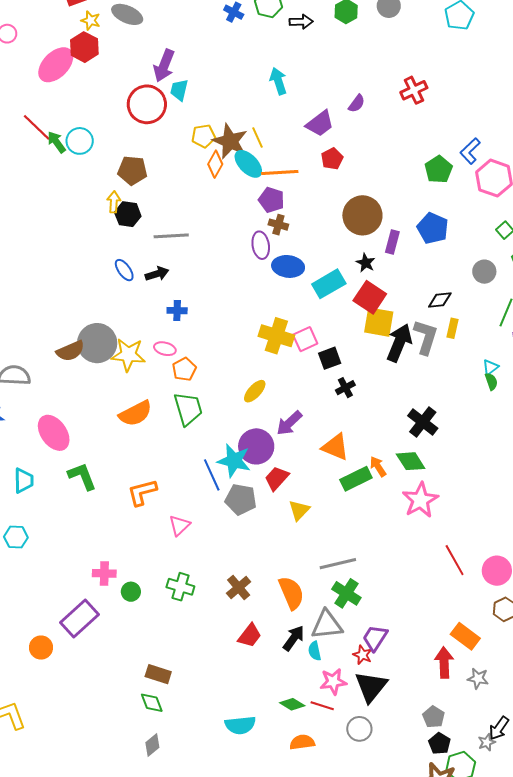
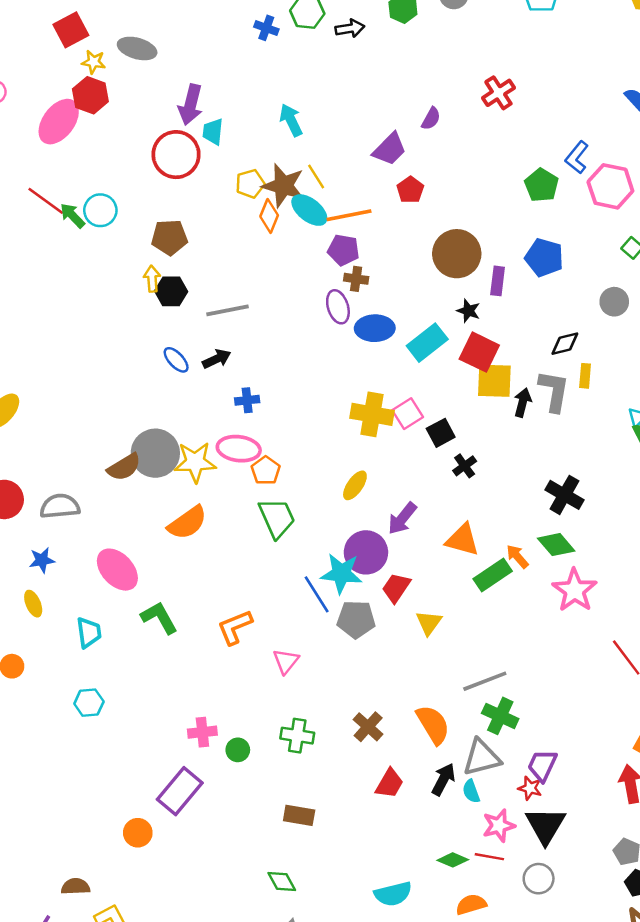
cyan arrow: (278, 81) -> (291, 120), moved
black arrow: (399, 343) -> (523, 403), size x0.6
pink ellipse: (165, 349) -> (239, 449), size x1.6
orange semicircle: (135, 413) -> (187, 523), moved
brown rectangle: (158, 674) -> (299, 815), moved

